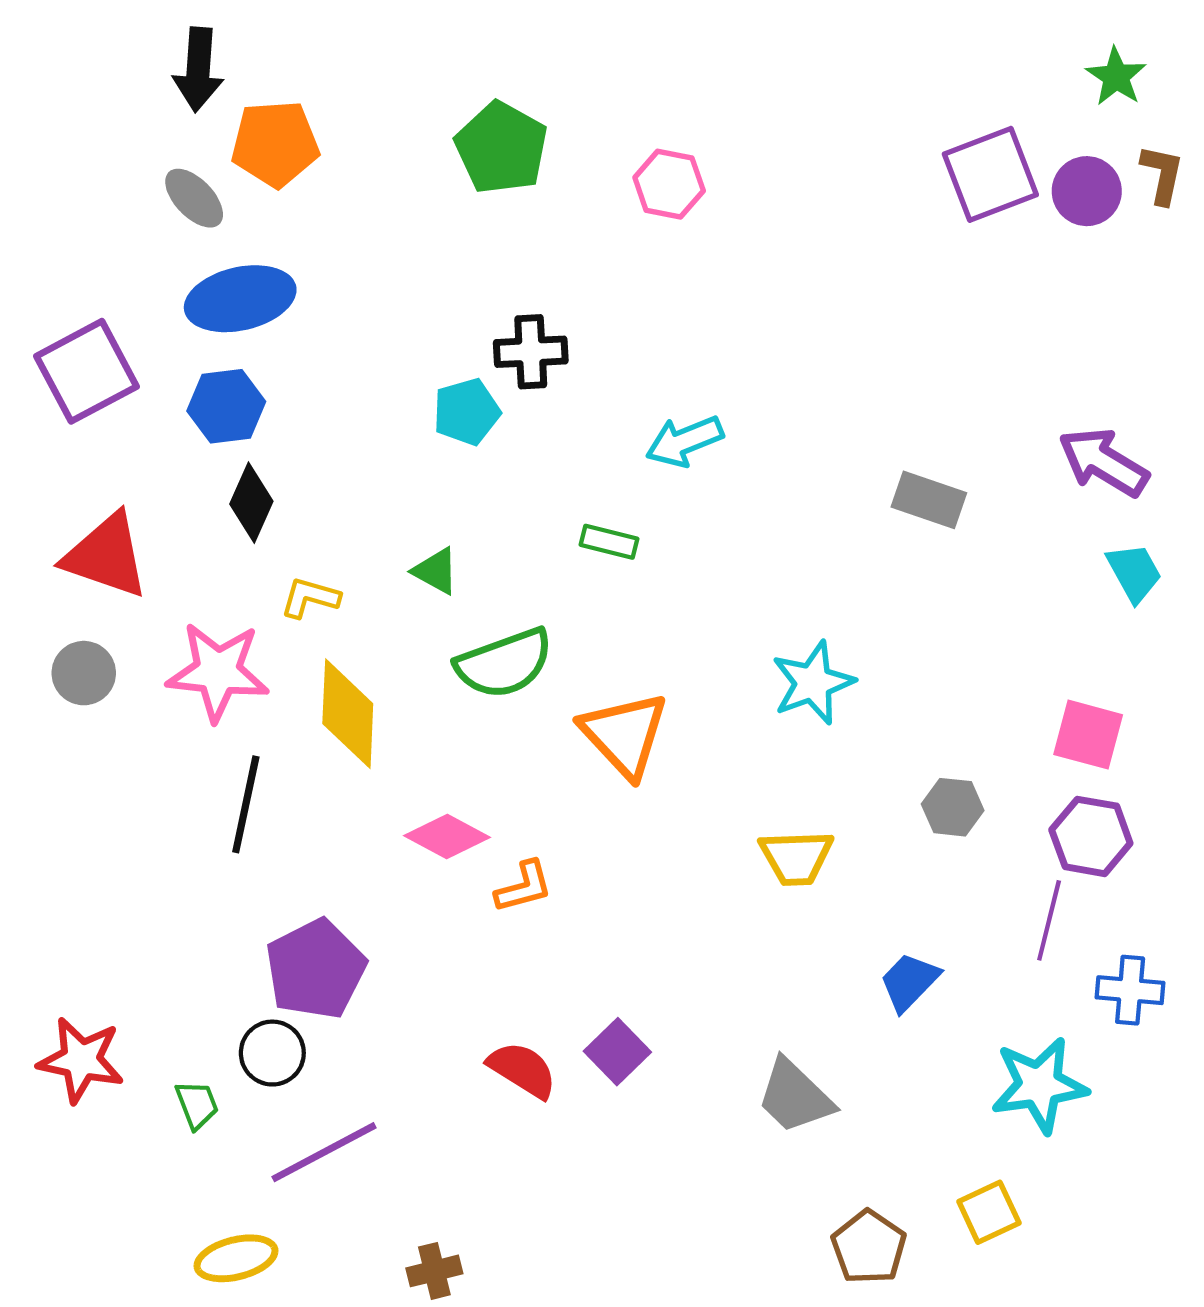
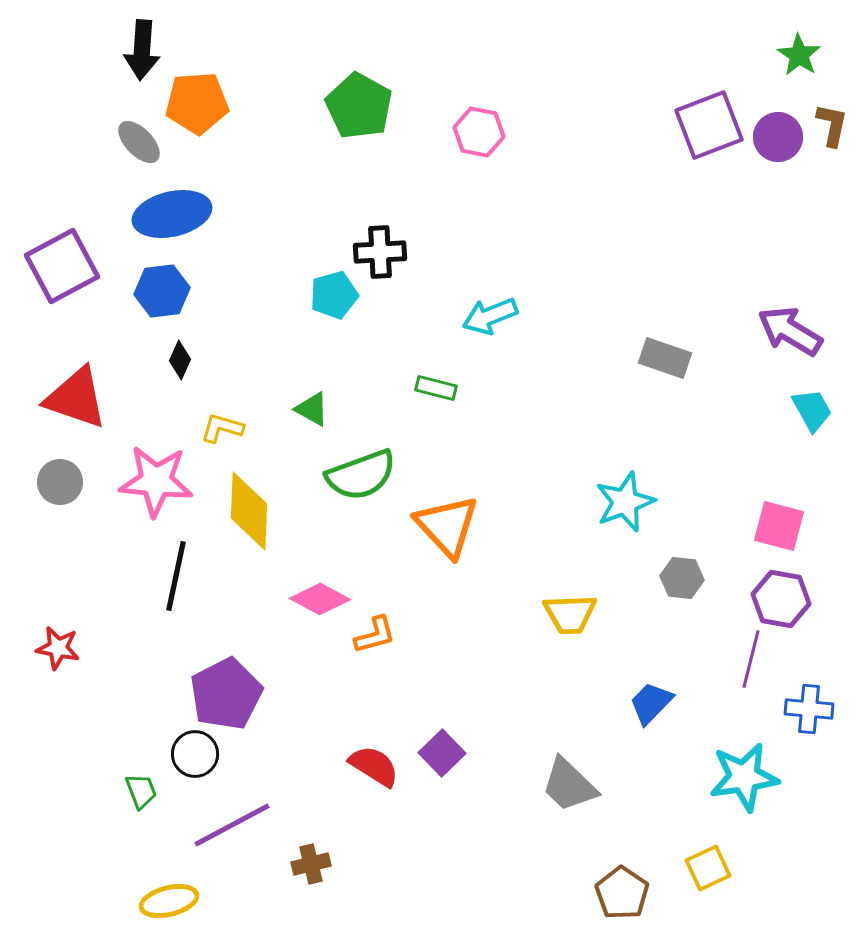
black diamond: (251, 503) -> (180, 360), size x0.7
cyan star: (813, 683) -> (625, 502), moved
red star: (81, 1060) -> (58, 648), moved, size x0.7
brown cross: (434, 1271) -> (311, 864), moved

